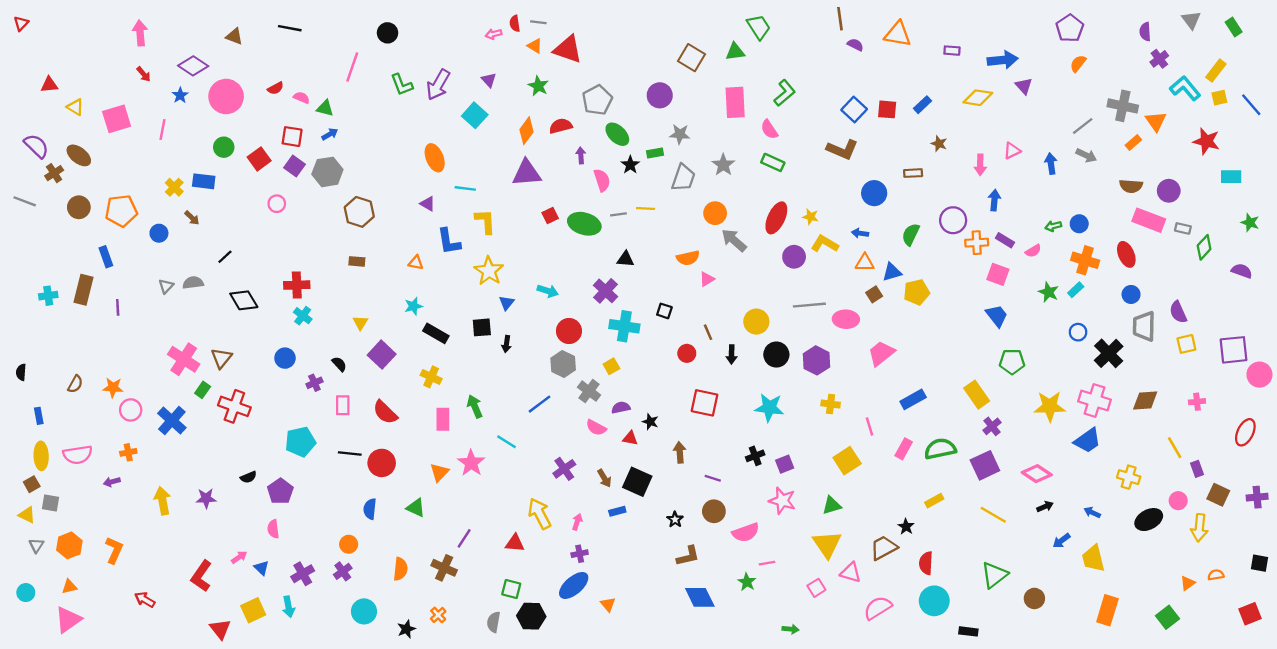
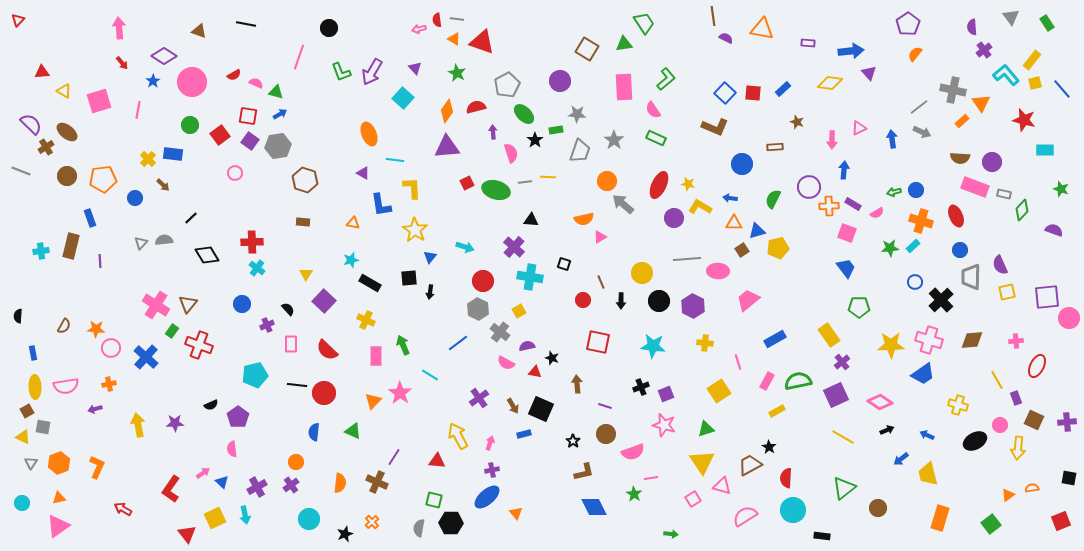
green star: (1049, 292) -> (890, 248), turned -30
red ellipse: (1245, 432) -> (1037, 366), moved
yellow rectangle: (934, 501) -> (777, 411), moved

